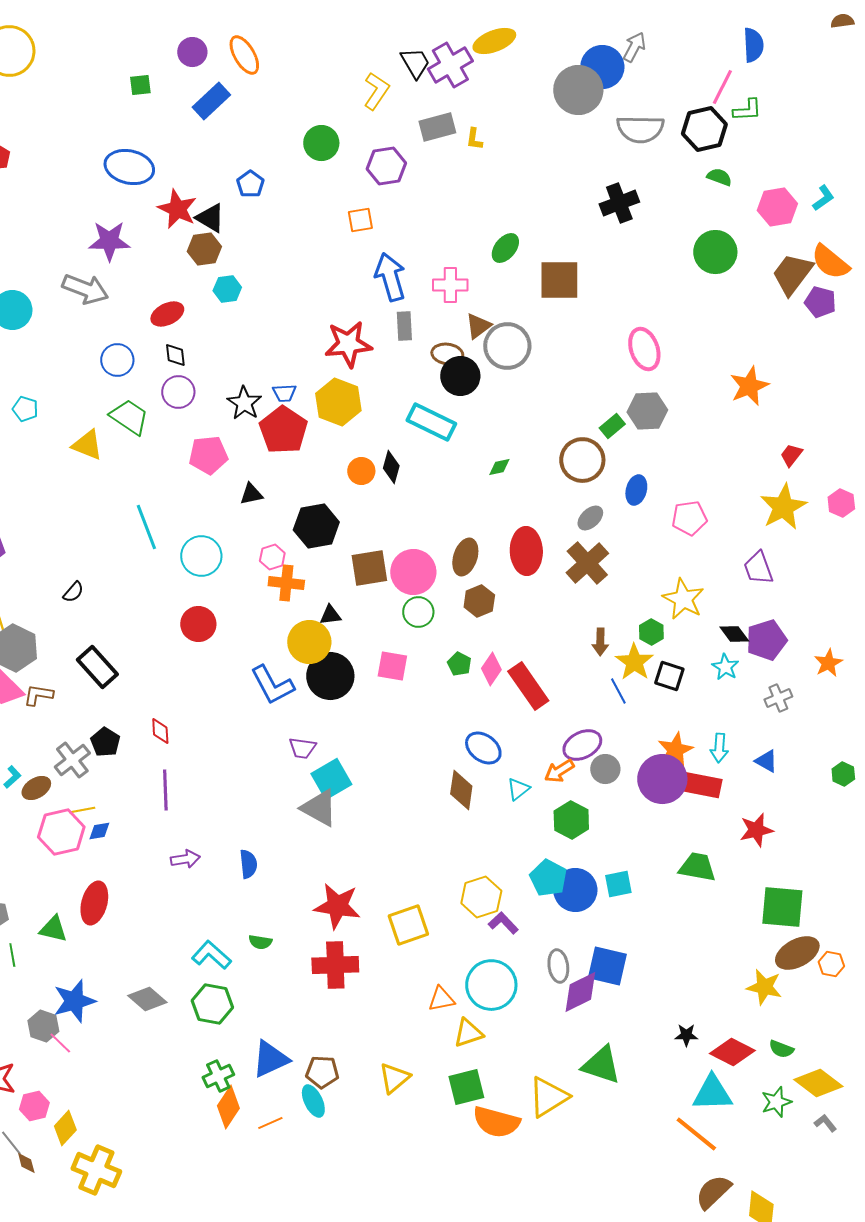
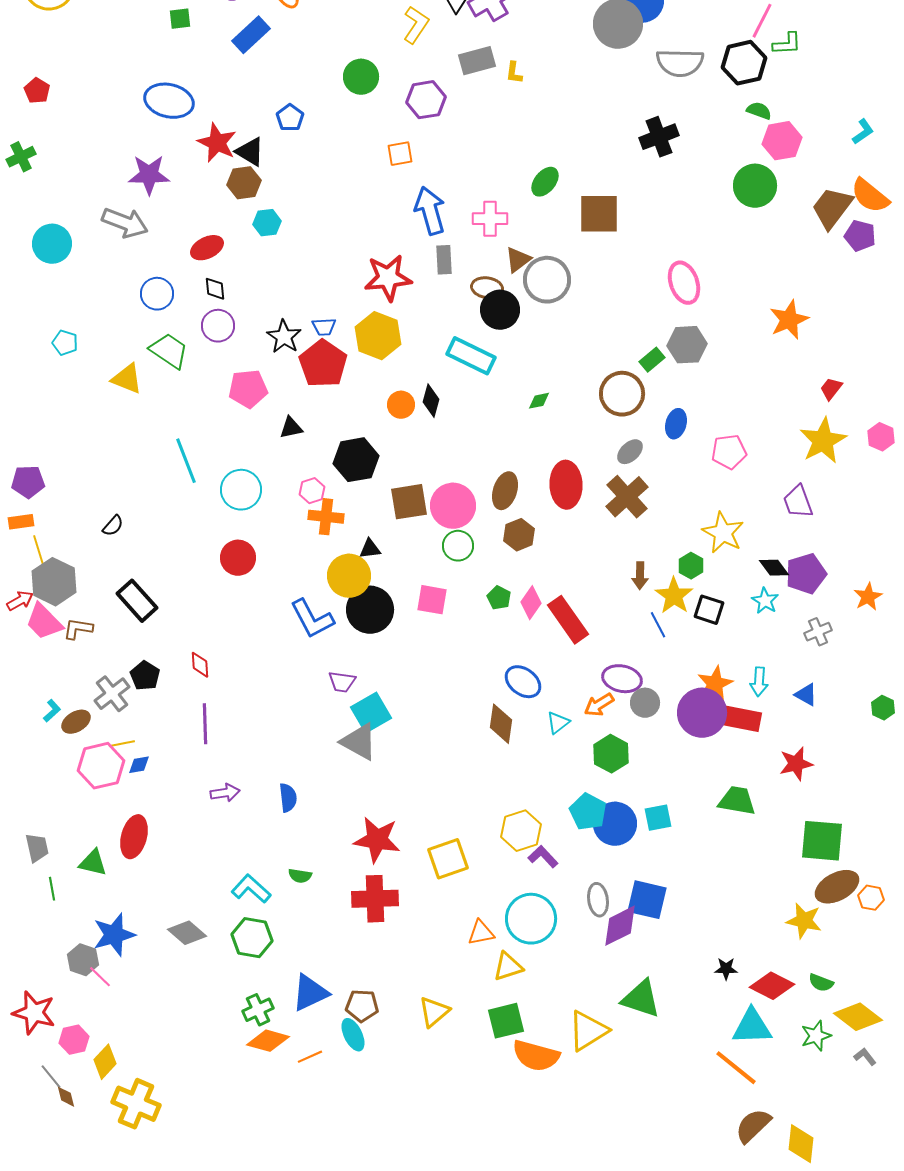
pink hexagon: (777, 207) -> (782, 141), moved
purple ellipse: (582, 745) -> (622, 679), turned 39
orange diamond: (228, 1107) -> (268, 1041), turned 72

